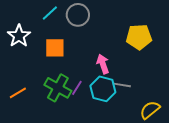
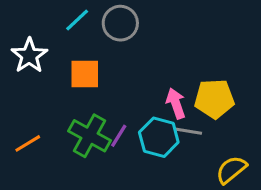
yellow pentagon: (139, 37) -> (214, 99), moved
pink arrow: (103, 64) -> (176, 103), moved

